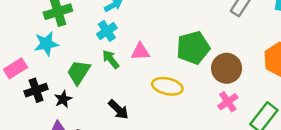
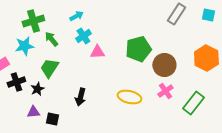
cyan cross: (107, 31) -> (83, 36), moved
green arrow: (111, 59) -> (51, 39), moved
yellow ellipse: (167, 86) -> (129, 97), moved
black arrow: (118, 109) -> (80, 97), turned 60

